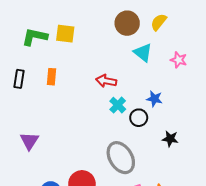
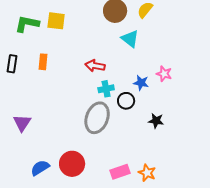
pink star: (179, 60) -> (164, 74), moved
cyan cross: (118, 105) -> (106, 89), turned 35
gray ellipse: (121, 158) -> (97, 118), moved, turned 52

